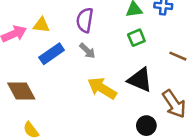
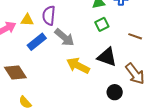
purple semicircle: (85, 20) -> (49, 16), moved
gray arrow: (87, 51) -> (64, 37), size x1.5

